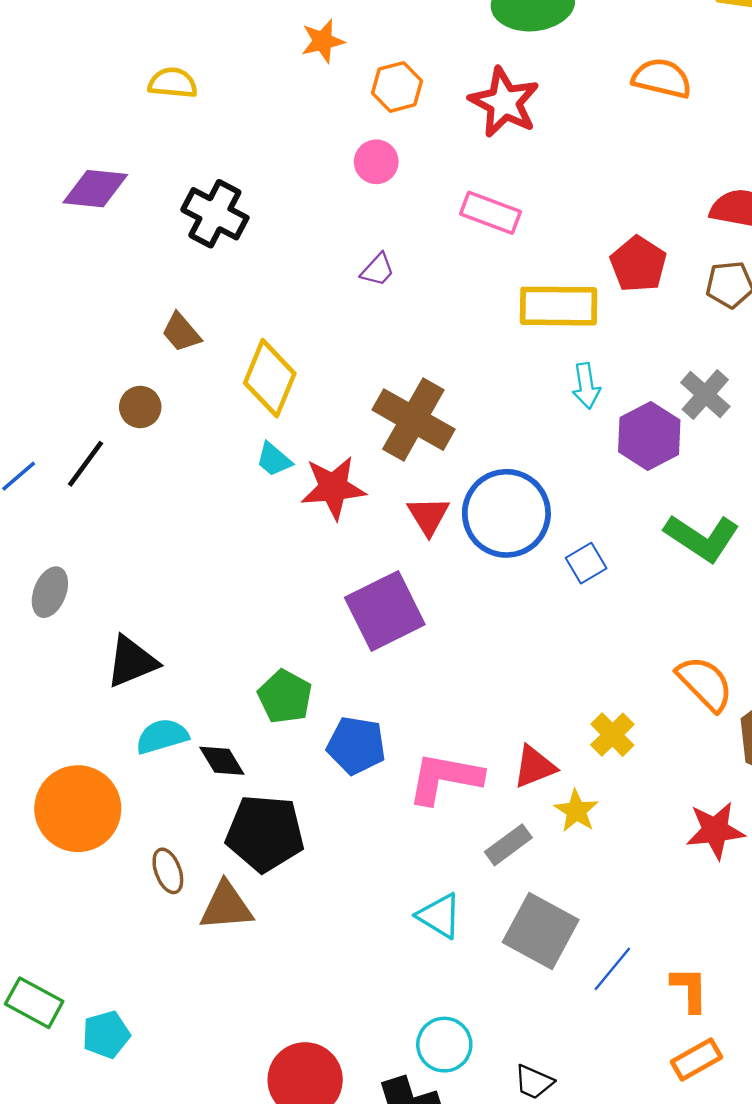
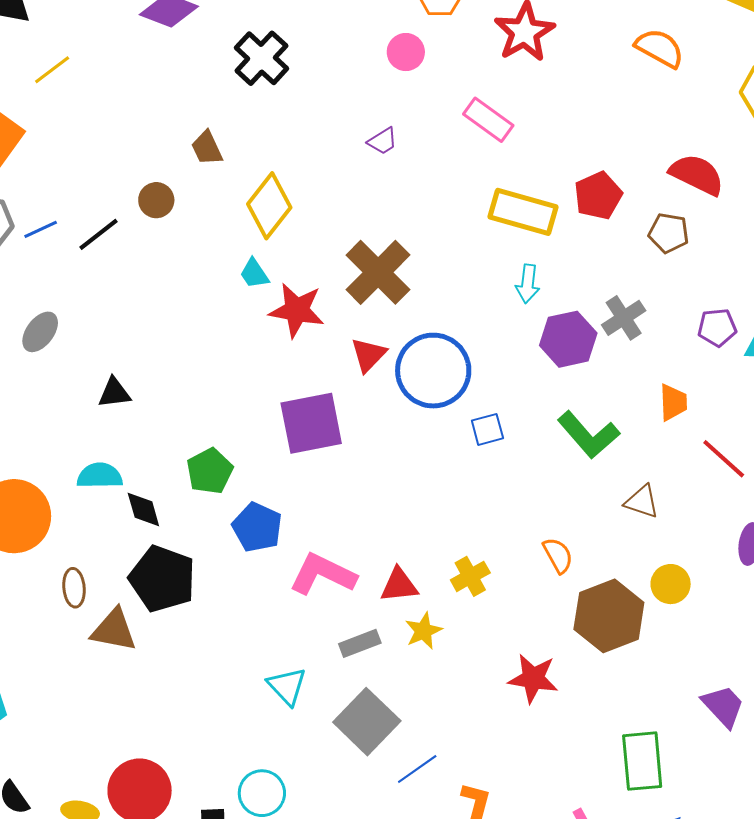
black triangle: (132, 662) -> (114, 393), moved, size x0.7
orange semicircle: (705, 683) -> (558, 555), size x0.7

